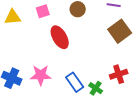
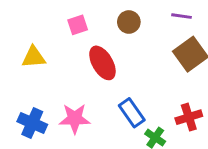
yellow triangle: (13, 17) -> (34, 57), moved
blue rectangle: (75, 82) -> (132, 113), moved

